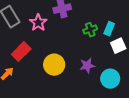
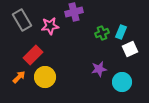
pink star: (38, 23) -> (50, 26), turned 30
yellow circle: (54, 65) -> (45, 77), moved

